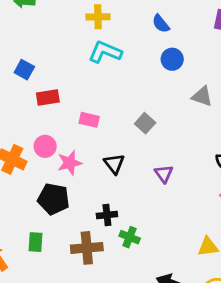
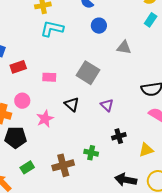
gray square: (145, 123) -> (88, 73), size x1.6
pink star: (70, 163) -> (45, 119), moved
black pentagon: (54, 199) -> (15, 137), moved
black cross: (107, 215) -> (119, 136), moved
green rectangle: (35, 242) -> (27, 167), turned 64

